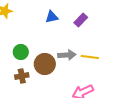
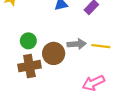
brown cross: (22, 76) -> (29, 66), size x1.5

